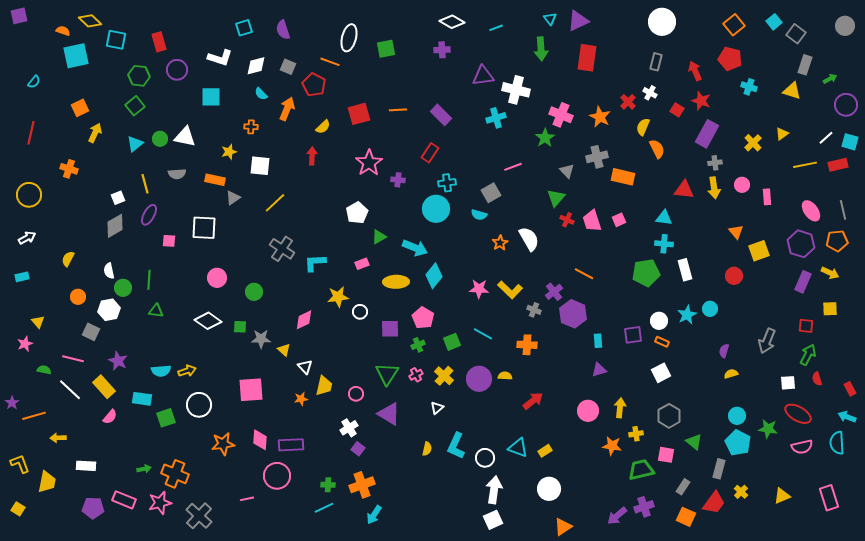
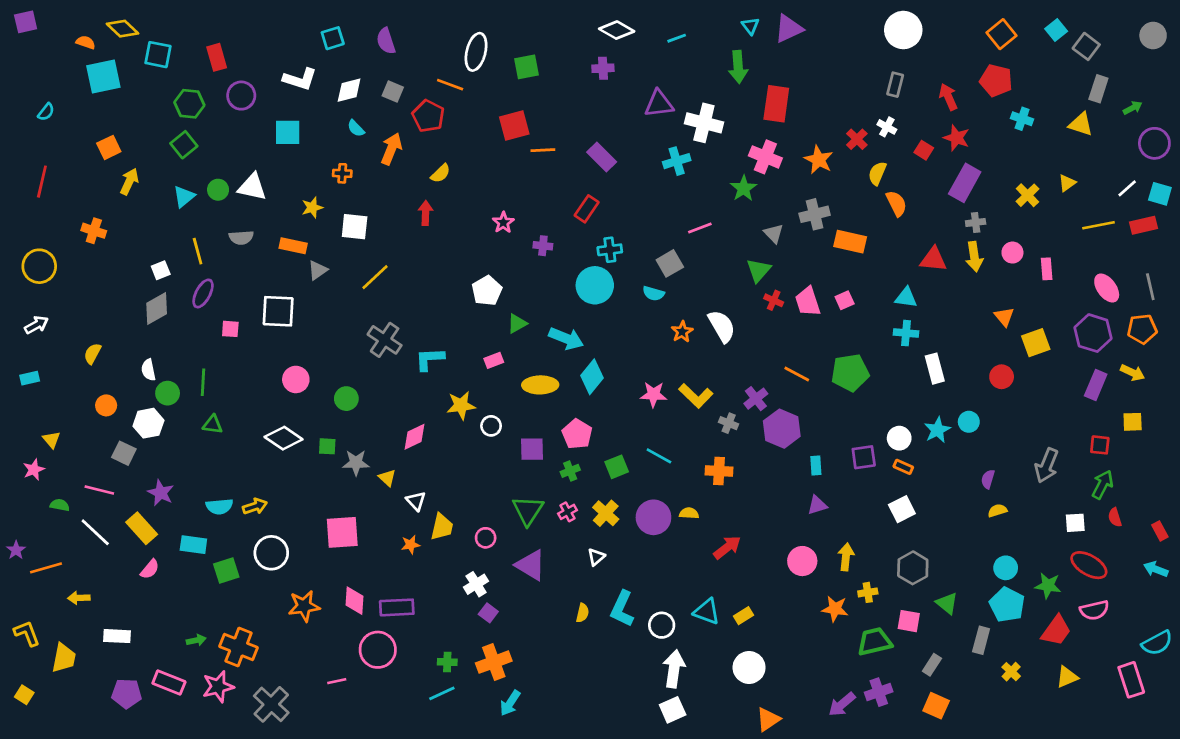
red rectangle: (587, 58) -> (776, 104), moved
red square: (359, 114) -> (514, 126), moved
pink star: (369, 163) -> (503, 222), size x0.6
green pentagon: (646, 273) -> (850, 373), moved
cyan semicircle: (837, 443) -> (1157, 643), moved, turned -115
red trapezoid: (714, 503) -> (1056, 631), moved

